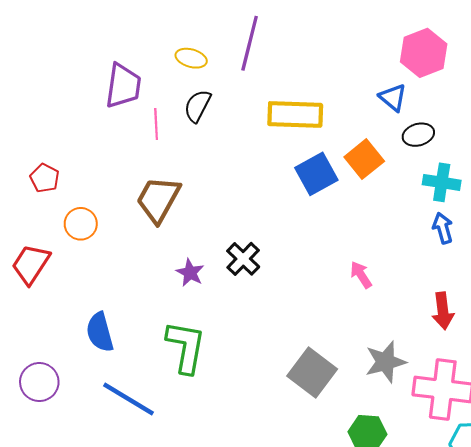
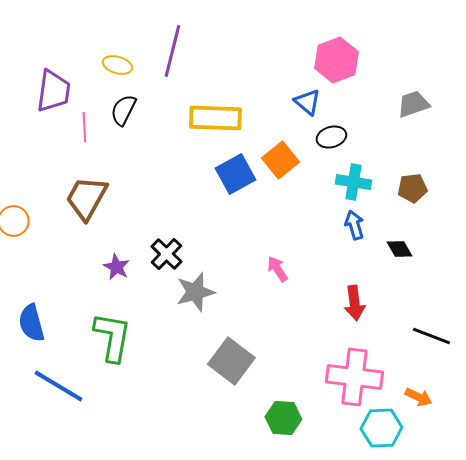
gray star: (385, 362) -> (195, 292), moved

